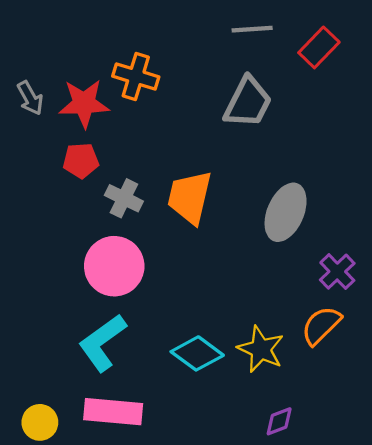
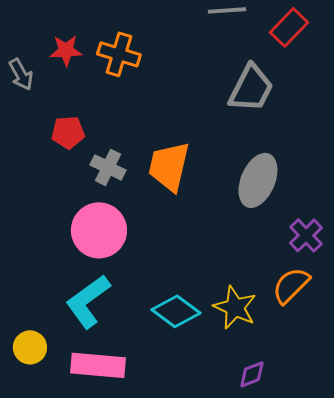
gray trapezoid: (248, 102) -> (251, 88), moved
red star: (84, 103) -> (66, 50), moved, size x0.7
yellow circle: (40, 422) -> (30, 347), moved

